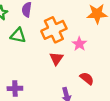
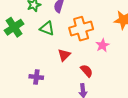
red triangle: (56, 59) -> (64, 55), moved
red semicircle: (87, 78) -> (87, 71), moved

